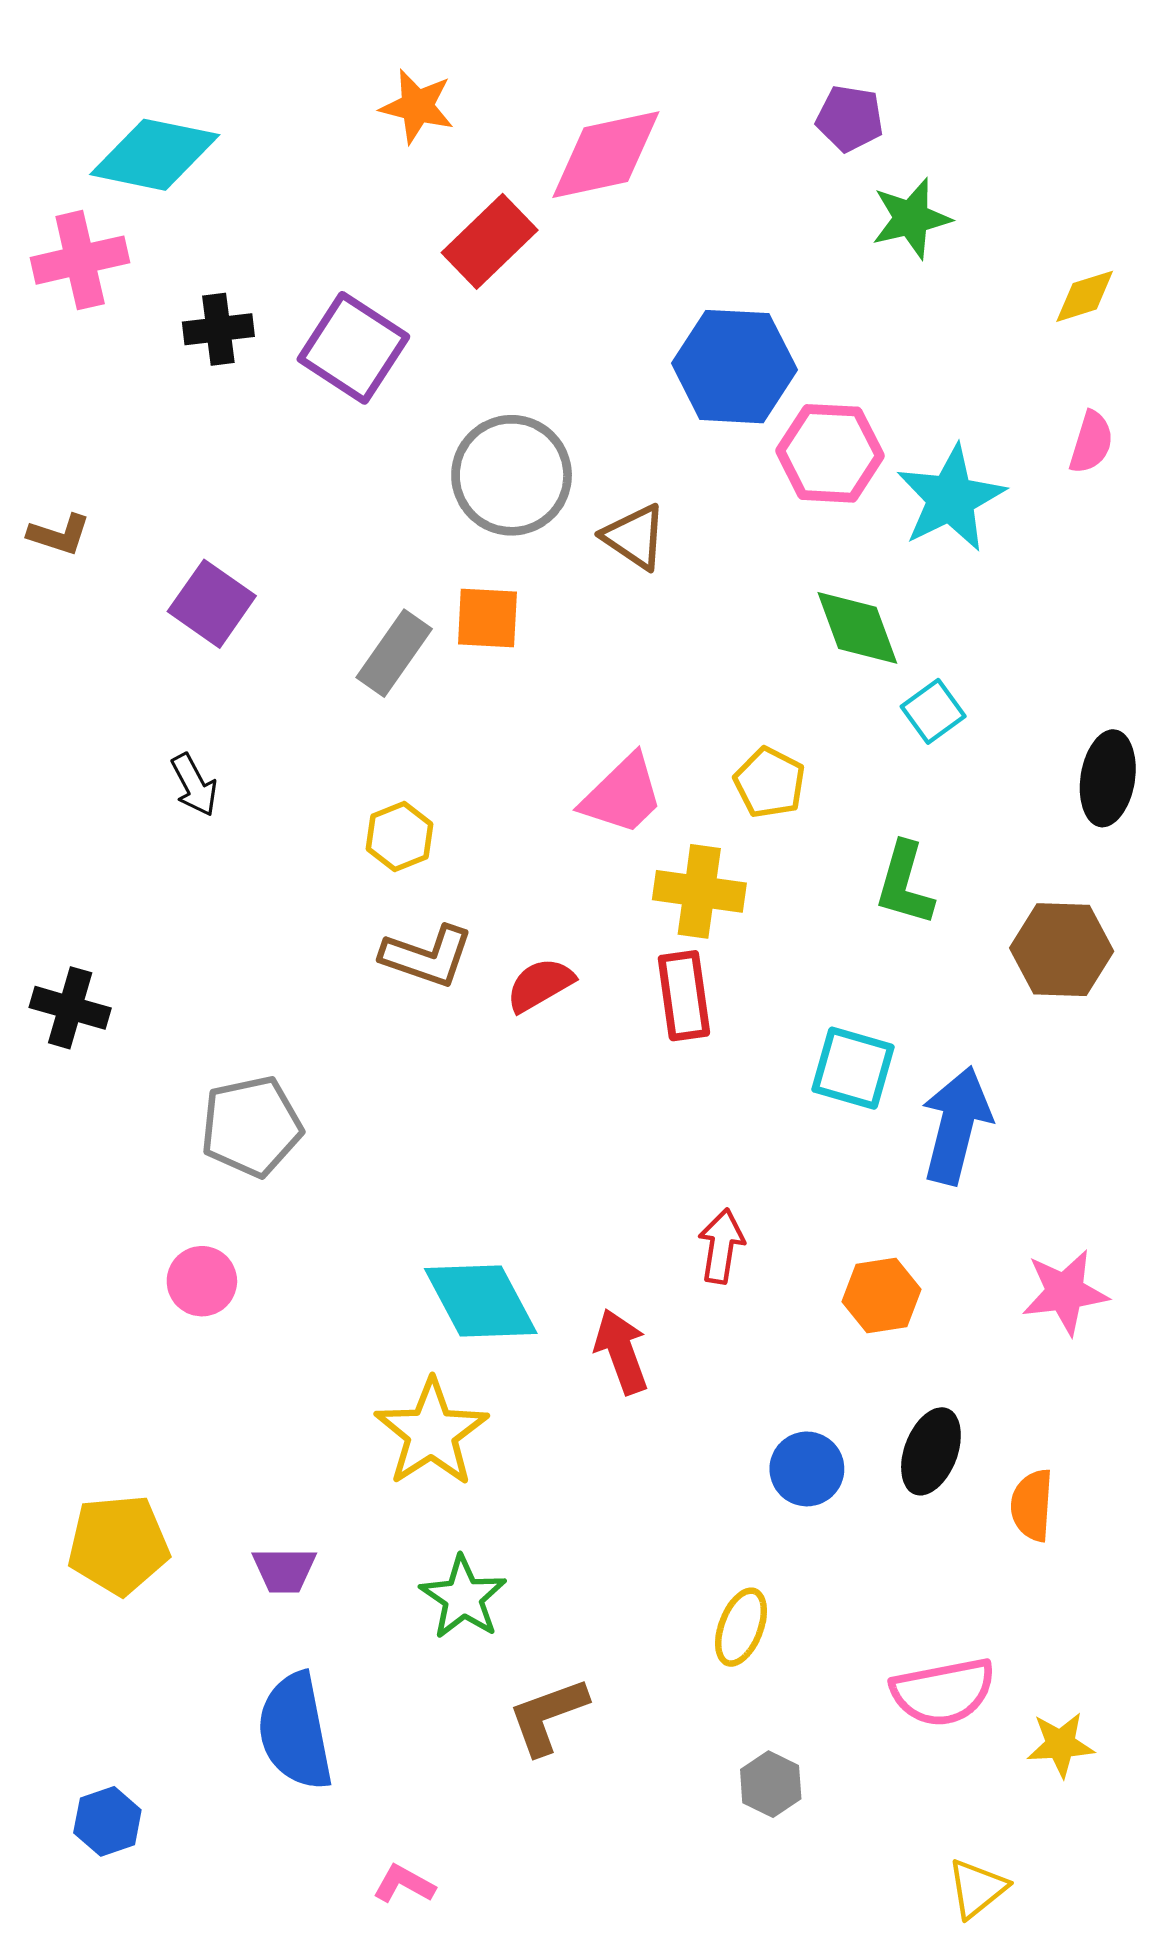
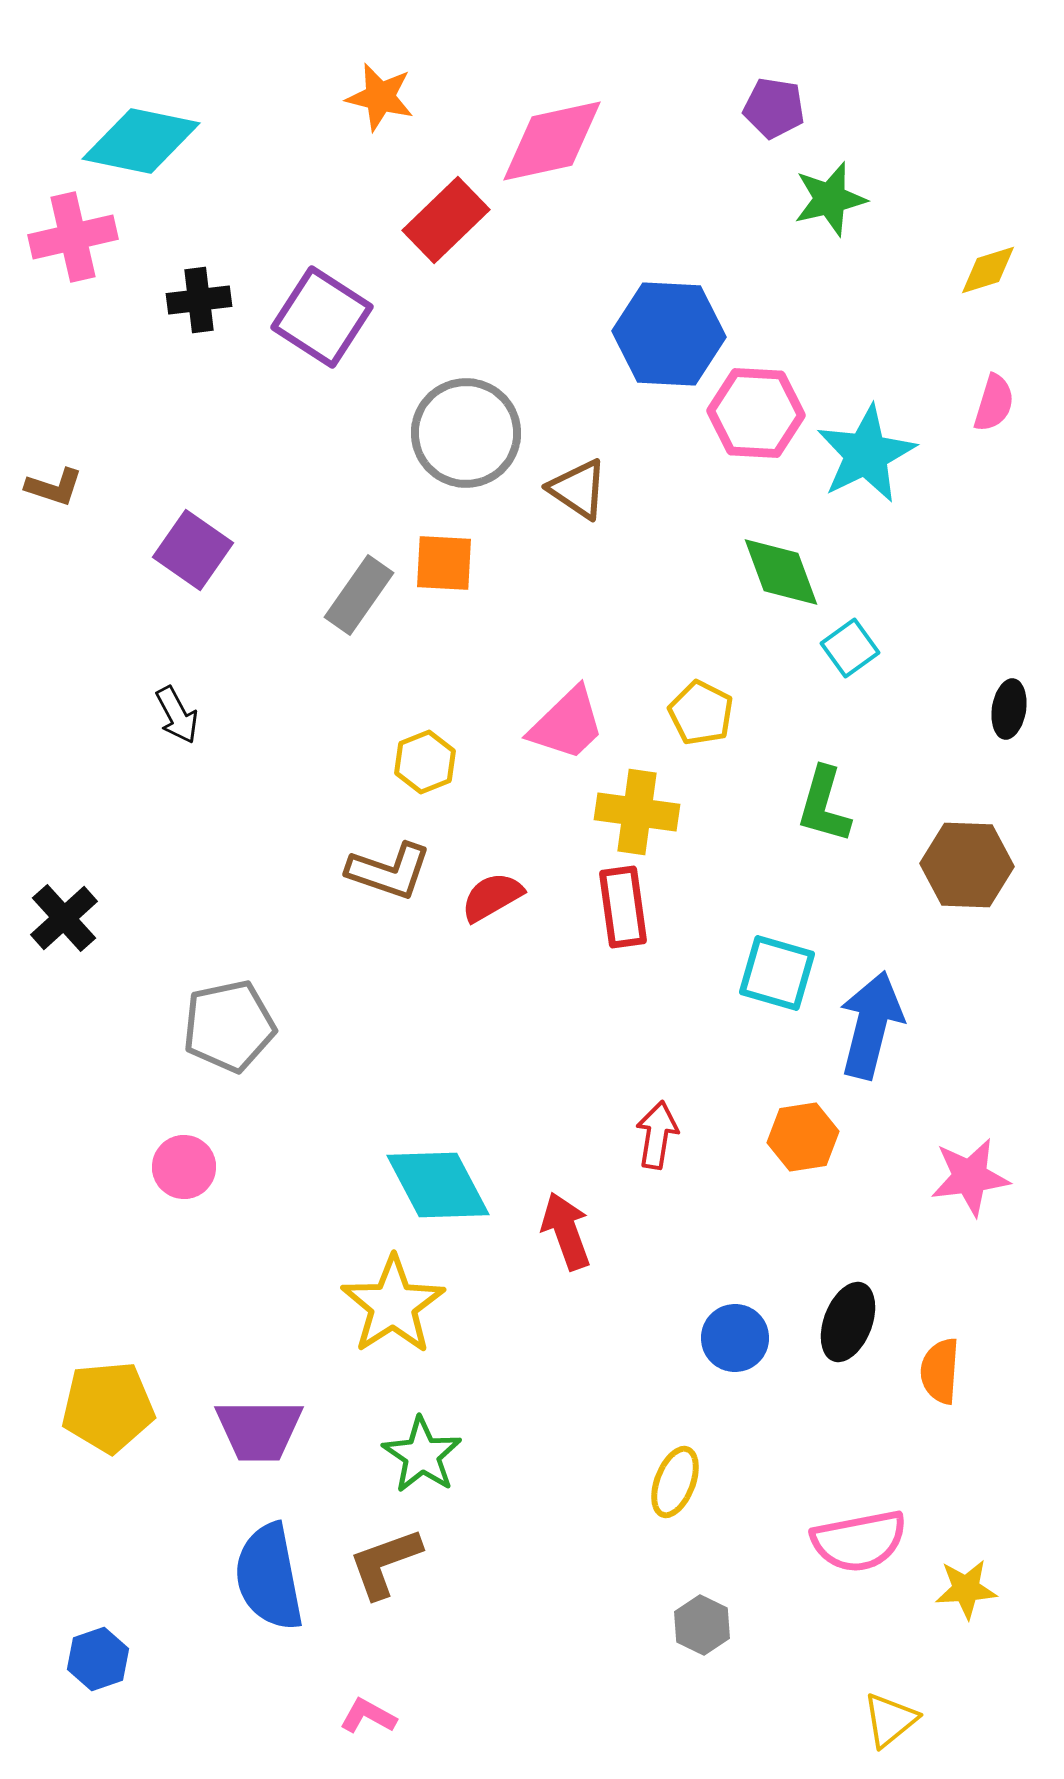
black ellipse: (1108, 778) -> (1009, 709), size x0.7
yellow hexagon: (400, 837) -> (425, 762), moved
black cross: (70, 1008) -> (64, 918), turned 32
orange hexagon: (882, 1295) -> (803, 1137), moved
purple trapezoid: (284, 1570) -> (259, 1430), size x1.5
brown L-shape: (548, 1716) -> (385, 1563), moved

